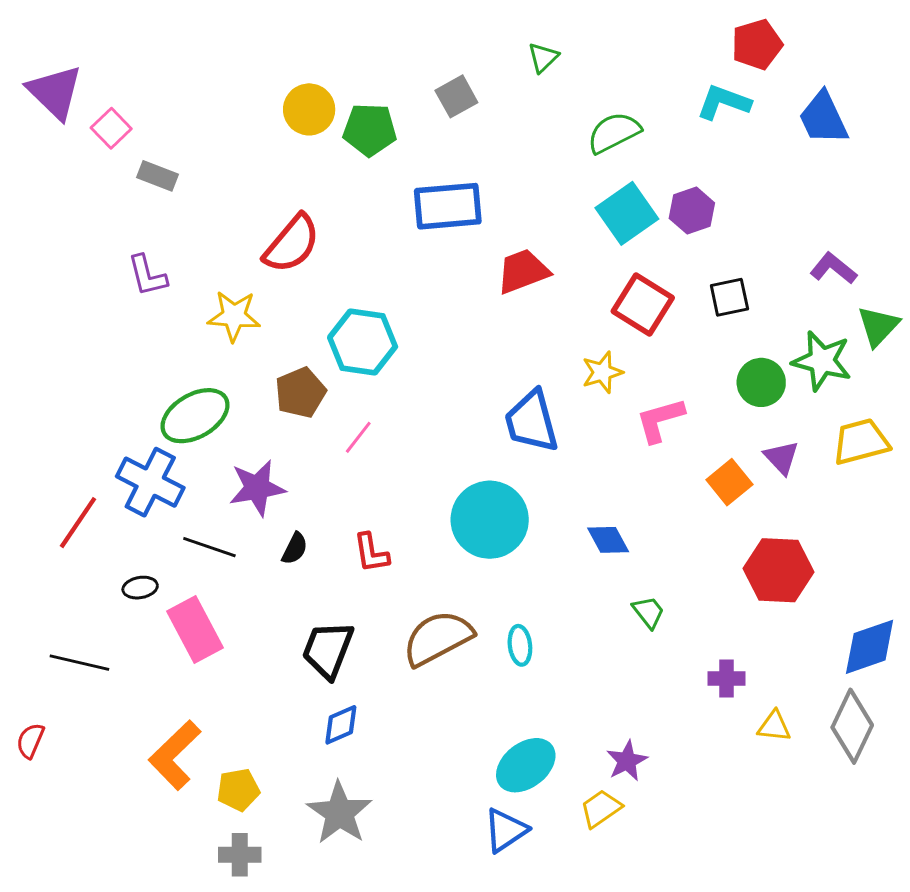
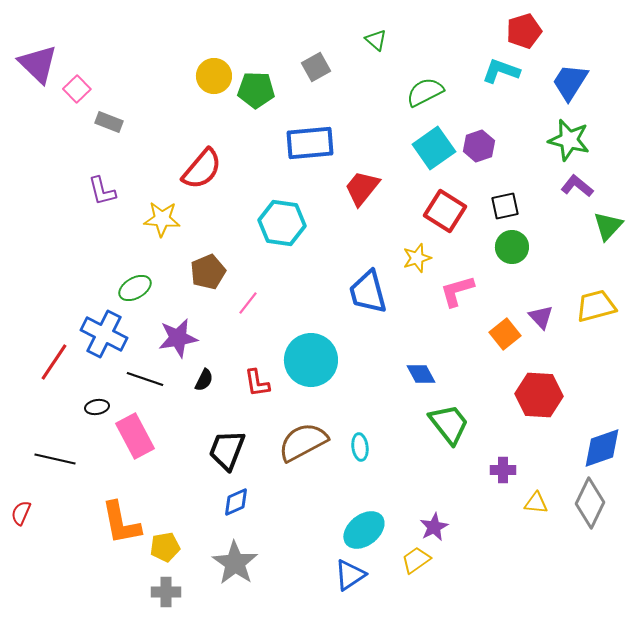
green triangle: (543, 57) -> (376, 40), turned -35
blue trapezoid: (823, 118) -> (570, 82), turned 57
red trapezoid: (523, 271) -> (362, 188), turned -30
cyan hexagon: (363, 342) -> (282, 223), moved
green star: (822, 361) -> (569, 140), moved
green circle: (761, 382) -> (512, 247), moved
green ellipse: (195, 416) -> (135, 288), size x0.7
cyan circle: (490, 520) -> (311, 360), moved
green trapezoid: (649, 612) -> (449, 424), size x1.8
orange L-shape: (175, 755) -> (121, 523), turned -57

